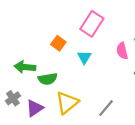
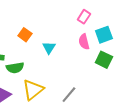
pink rectangle: (92, 24) -> (84, 17), moved, size x0.6

